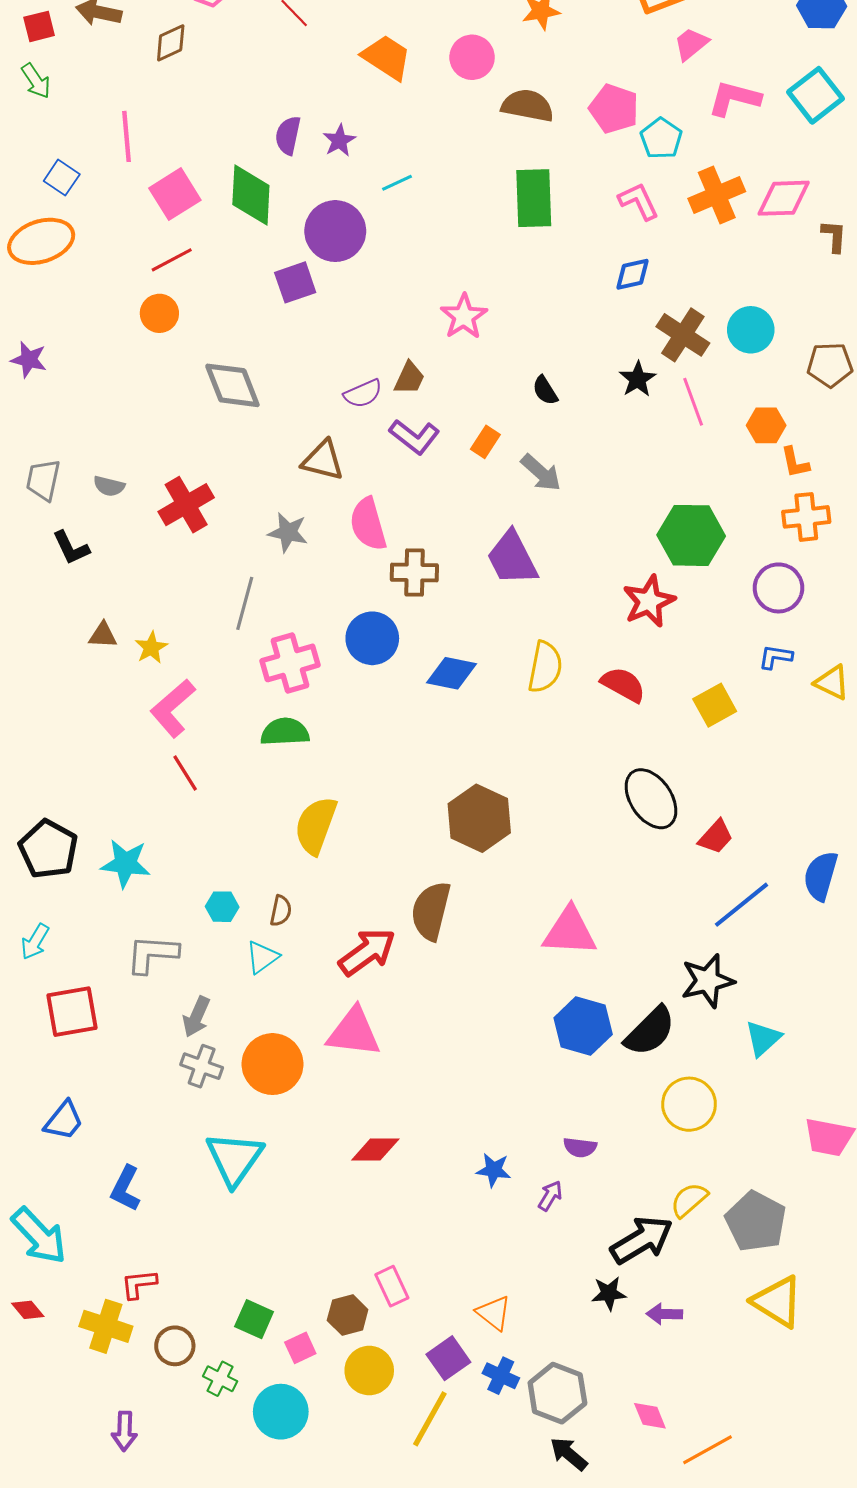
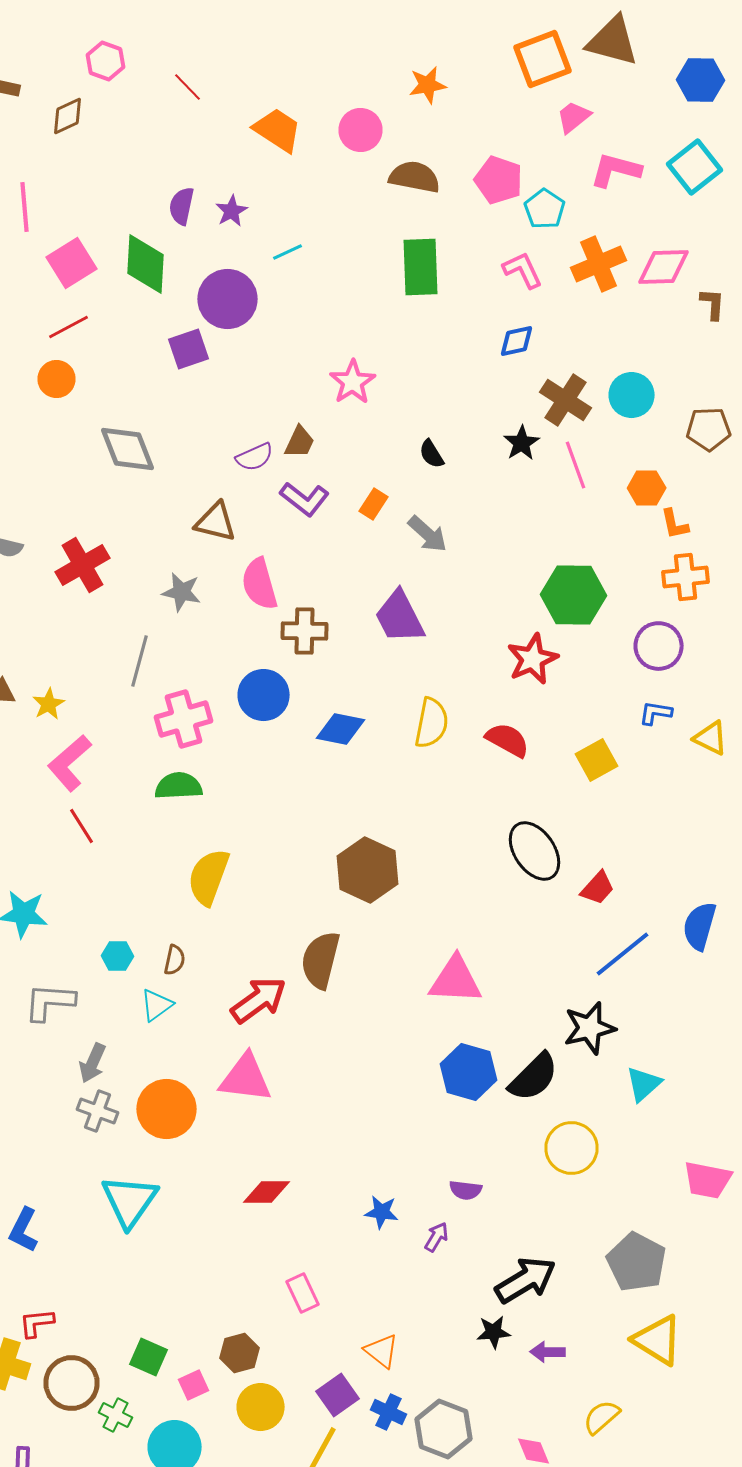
yellow semicircle: (689, 1200) -> (602, 1417), moved
pink rectangle: (392, 1286) -> (302, 1293), moved
brown circle: (175, 1346) -> (72, 1383), size x1.4

